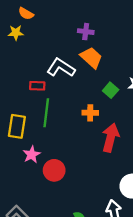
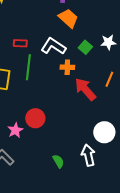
white L-shape: (61, 68) -> (53, 46), moved
red arrow: (111, 138) -> (85, 89), turned -55
pink star: (32, 155) -> (15, 130), moved

